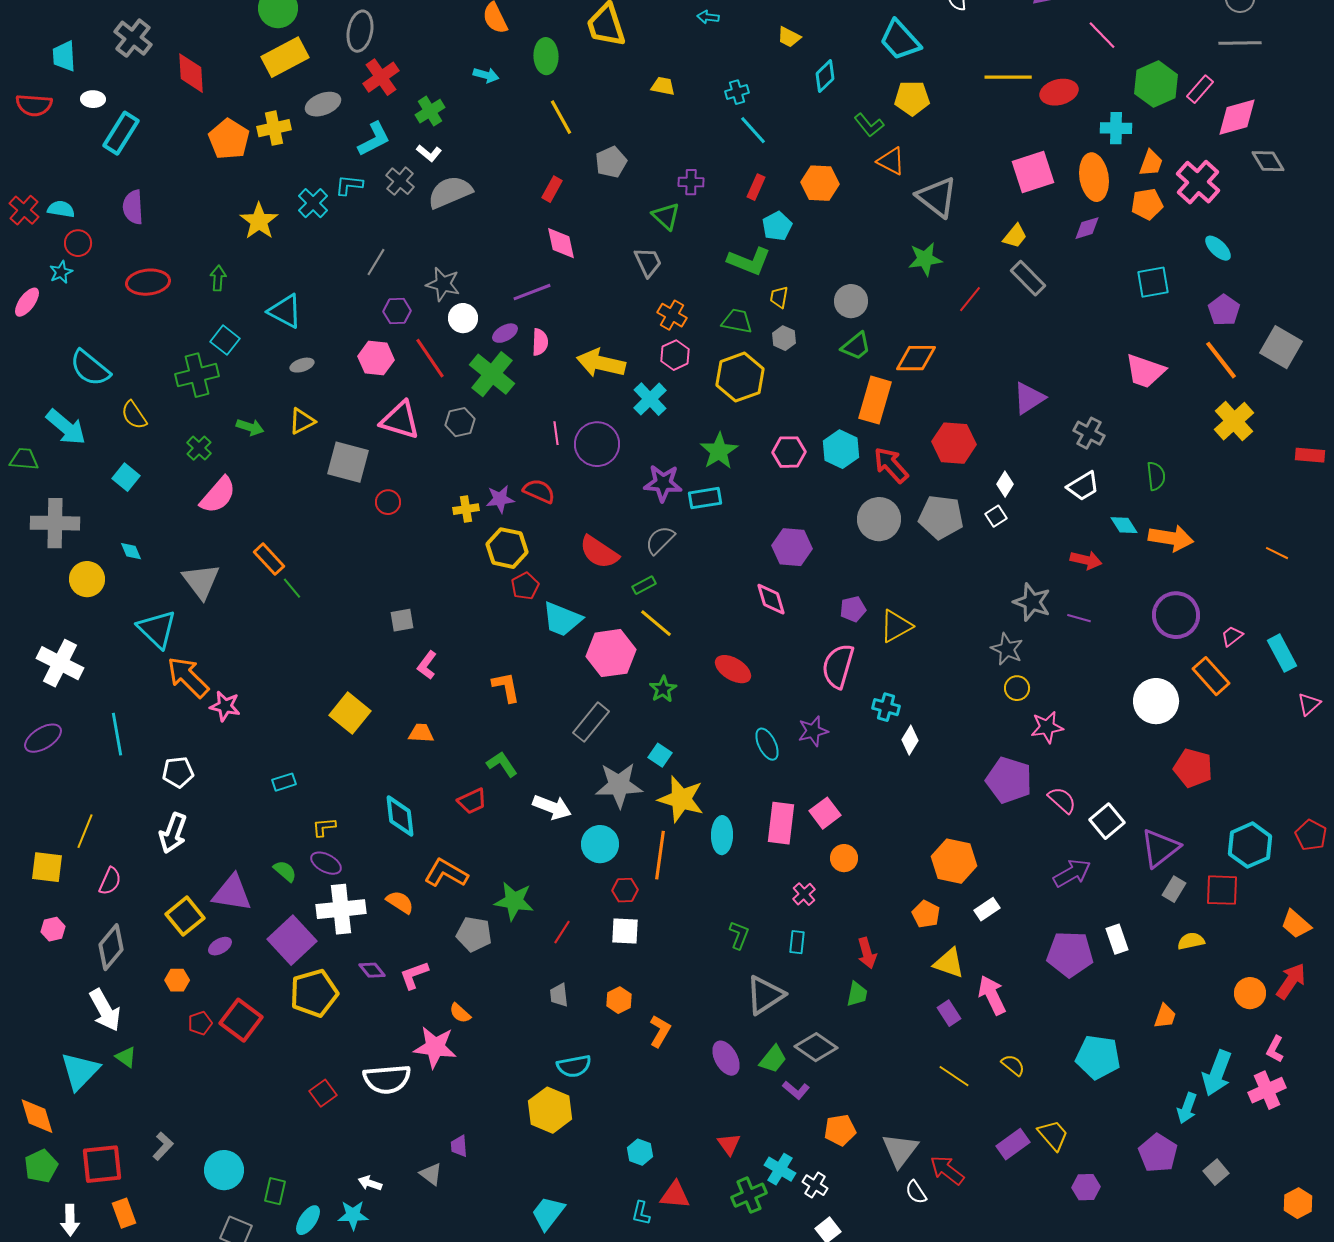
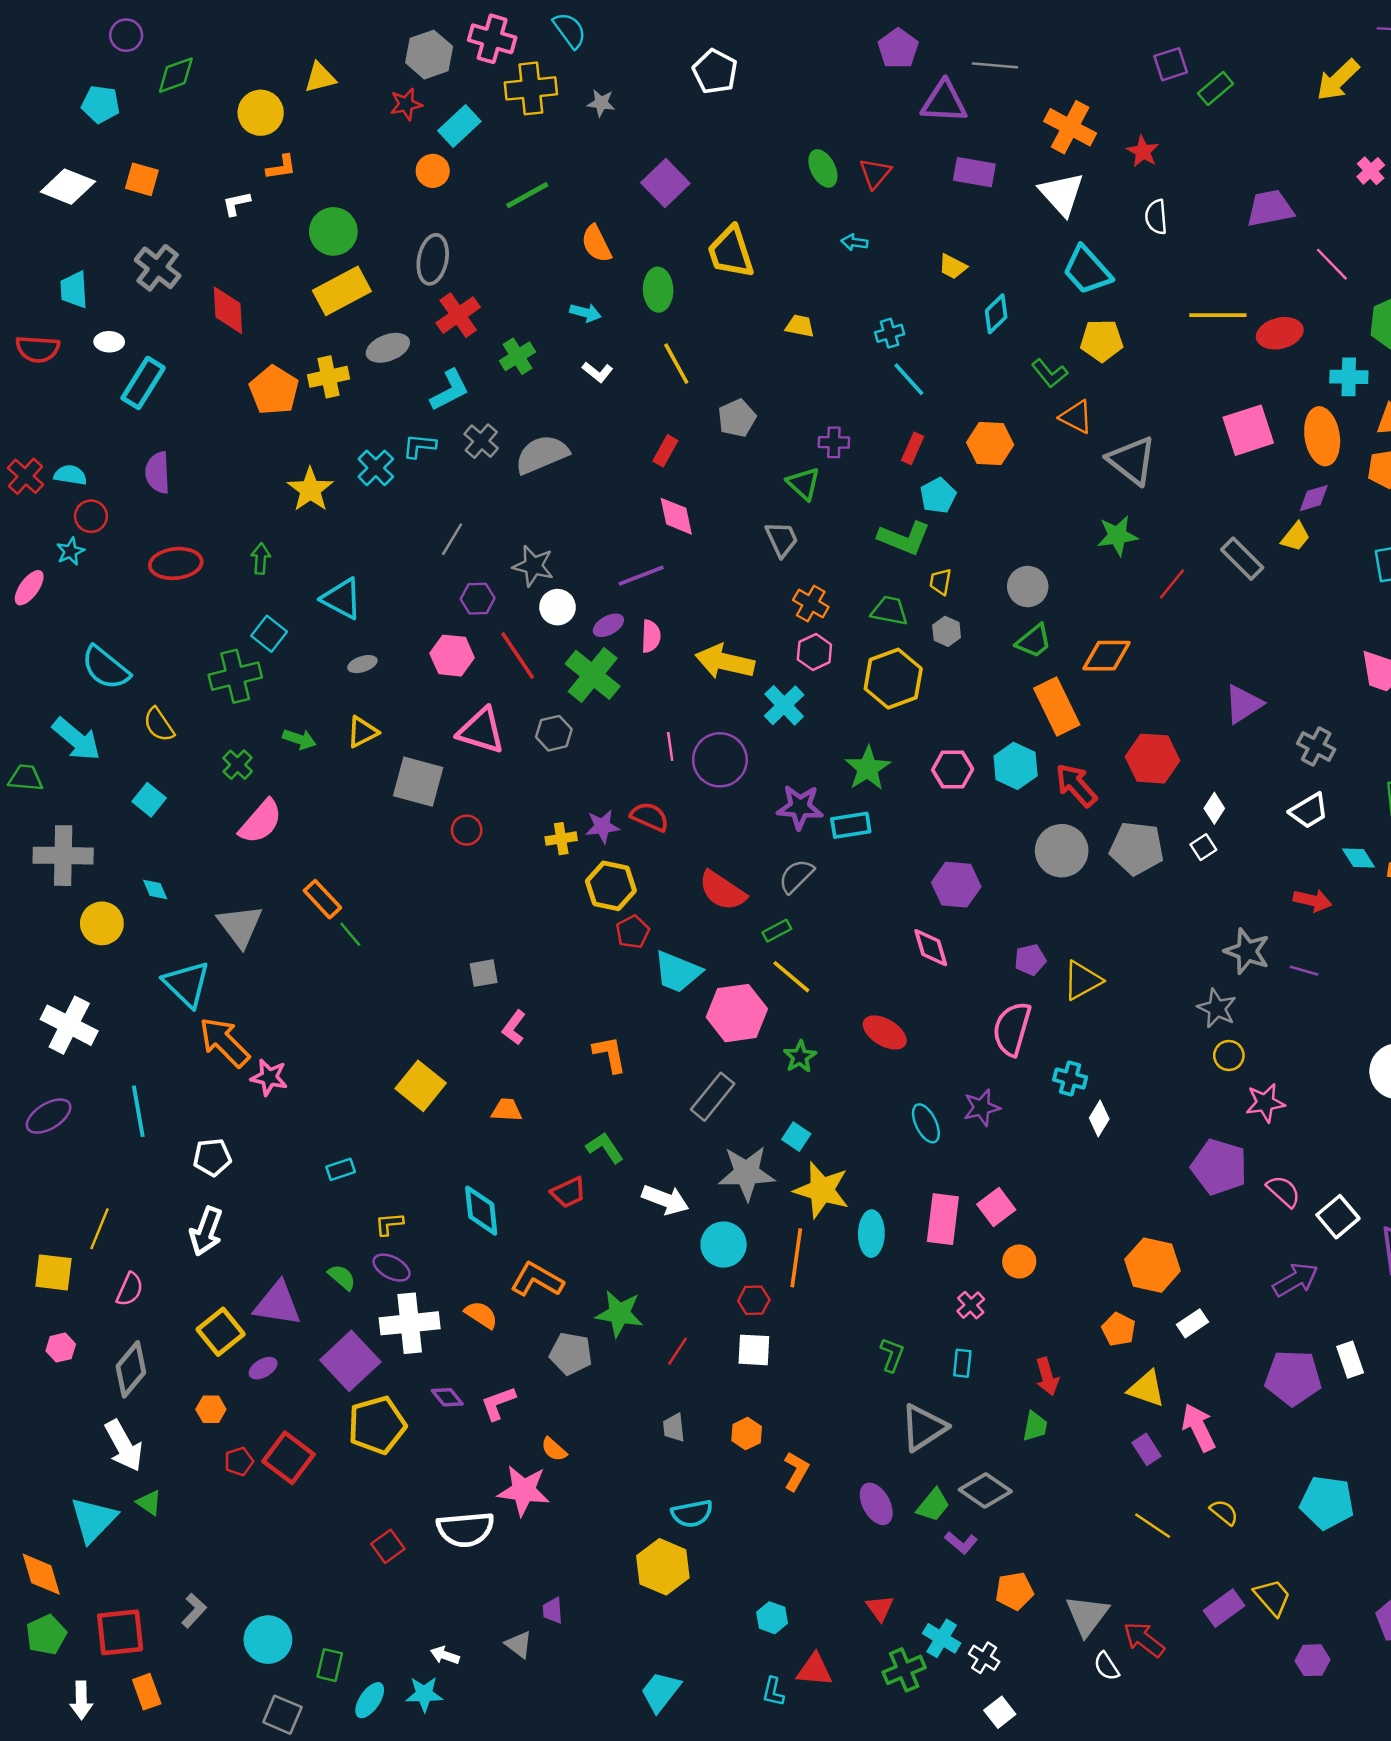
white L-shape: (429, 153) -> (598, 372), moved
yellow trapezoid: (1015, 236) -> (1296, 537), moved
orange rectangle: (875, 400) -> (1057, 706), turned -42

